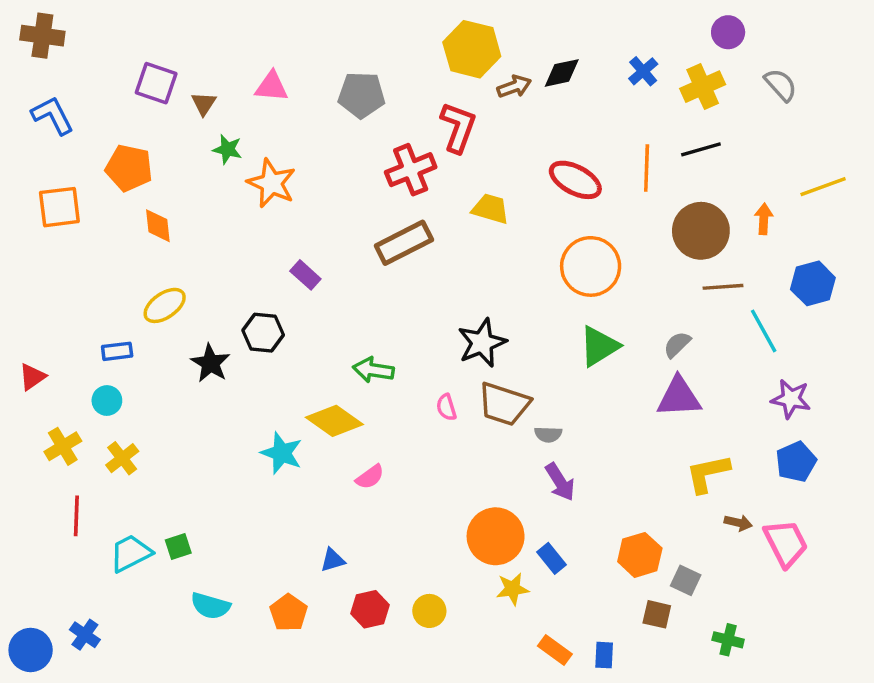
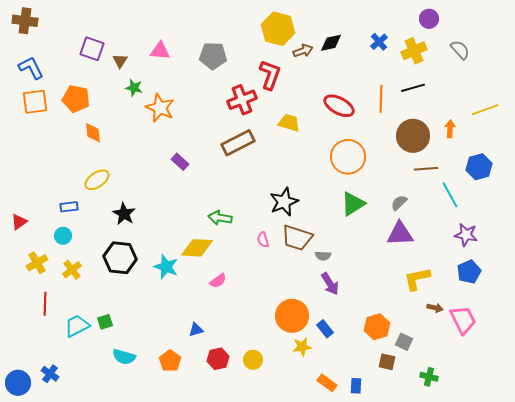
orange square: (59, 207) -> (35, 102), moved
black hexagon: (263, 333) -> (120, 258), moved, size x1.4
yellow diamond: (334, 421) -> (197, 248), turned -32

